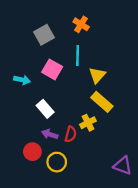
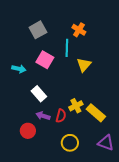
orange cross: (81, 24) -> (79, 30), moved
yellow rectangle: (102, 102) -> (96, 113), moved
yellow circle: (57, 162) -> (70, 143), moved

